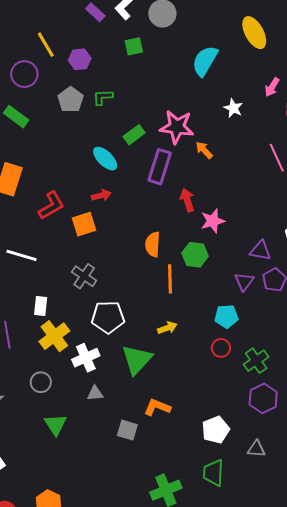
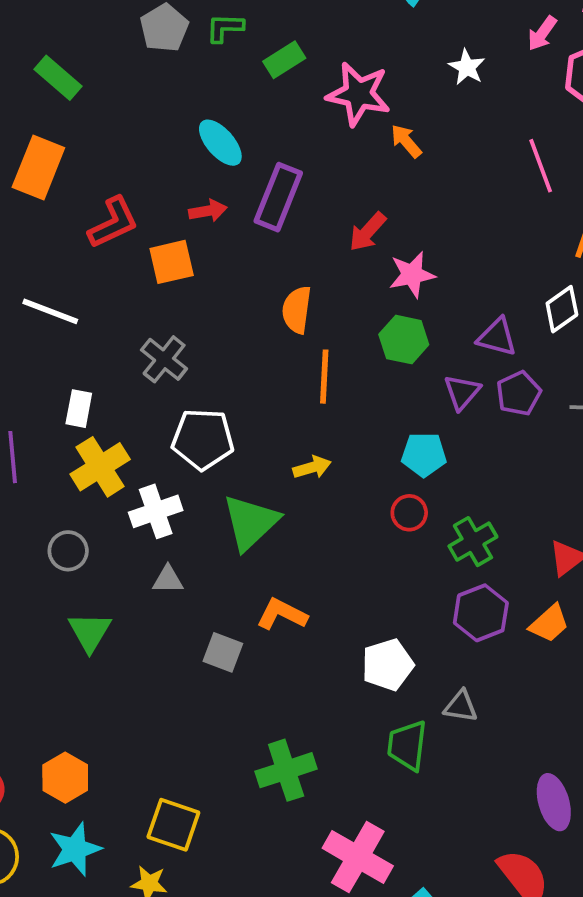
green rectangle: (16, 117) -> (58, 78), moved
green rectangle: (134, 135) -> (284, 60), moved
purple rectangle: (160, 167) -> (278, 197), moved
red arrow: (187, 200) -> (368, 232), turned -125
green hexagon: (195, 255) -> (404, 340), moved
green trapezoid: (213, 473) -> (407, 745), moved

